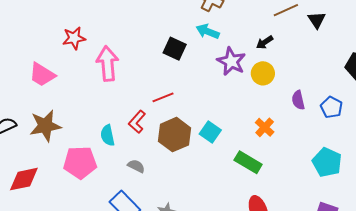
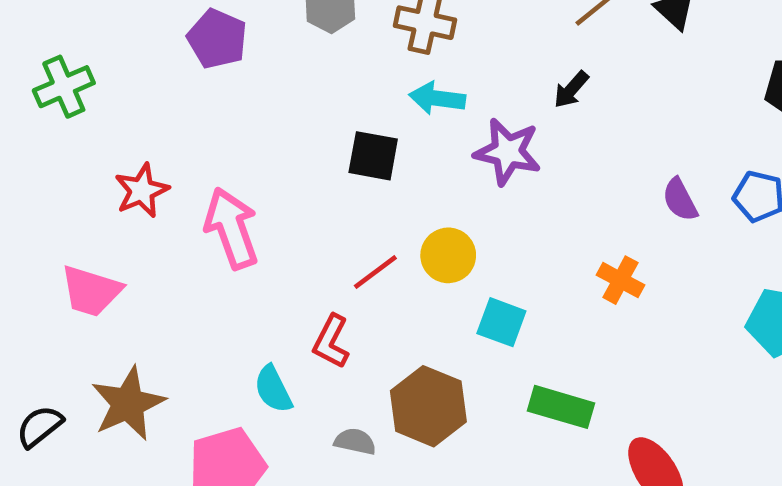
yellow circle: (263, 73) -> (448, 255), moved
brown hexagon: (174, 135) -> (428, 406), moved
green rectangle: (248, 162) -> (561, 407), moved

